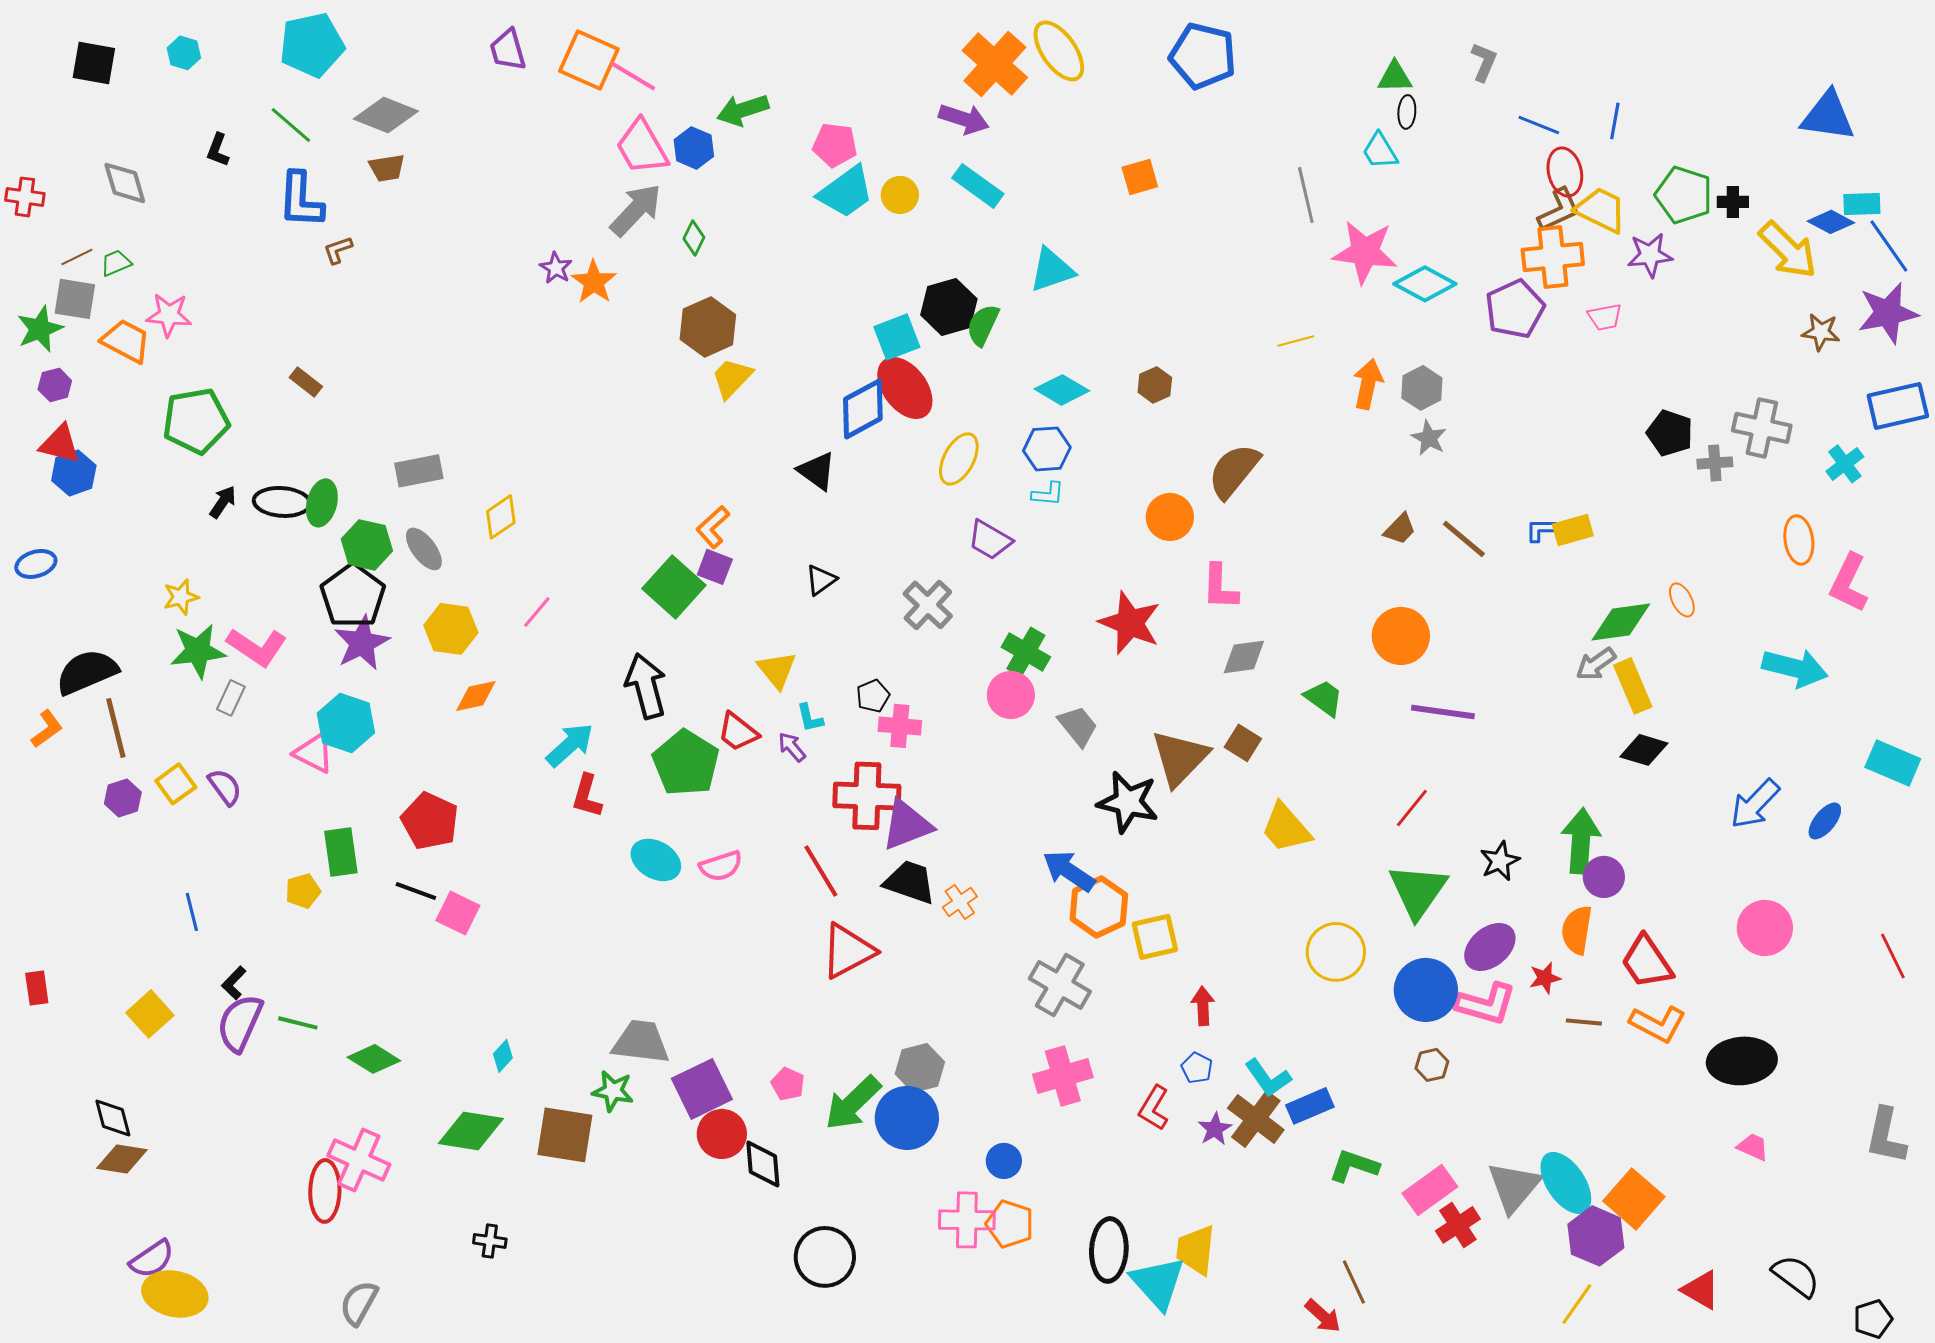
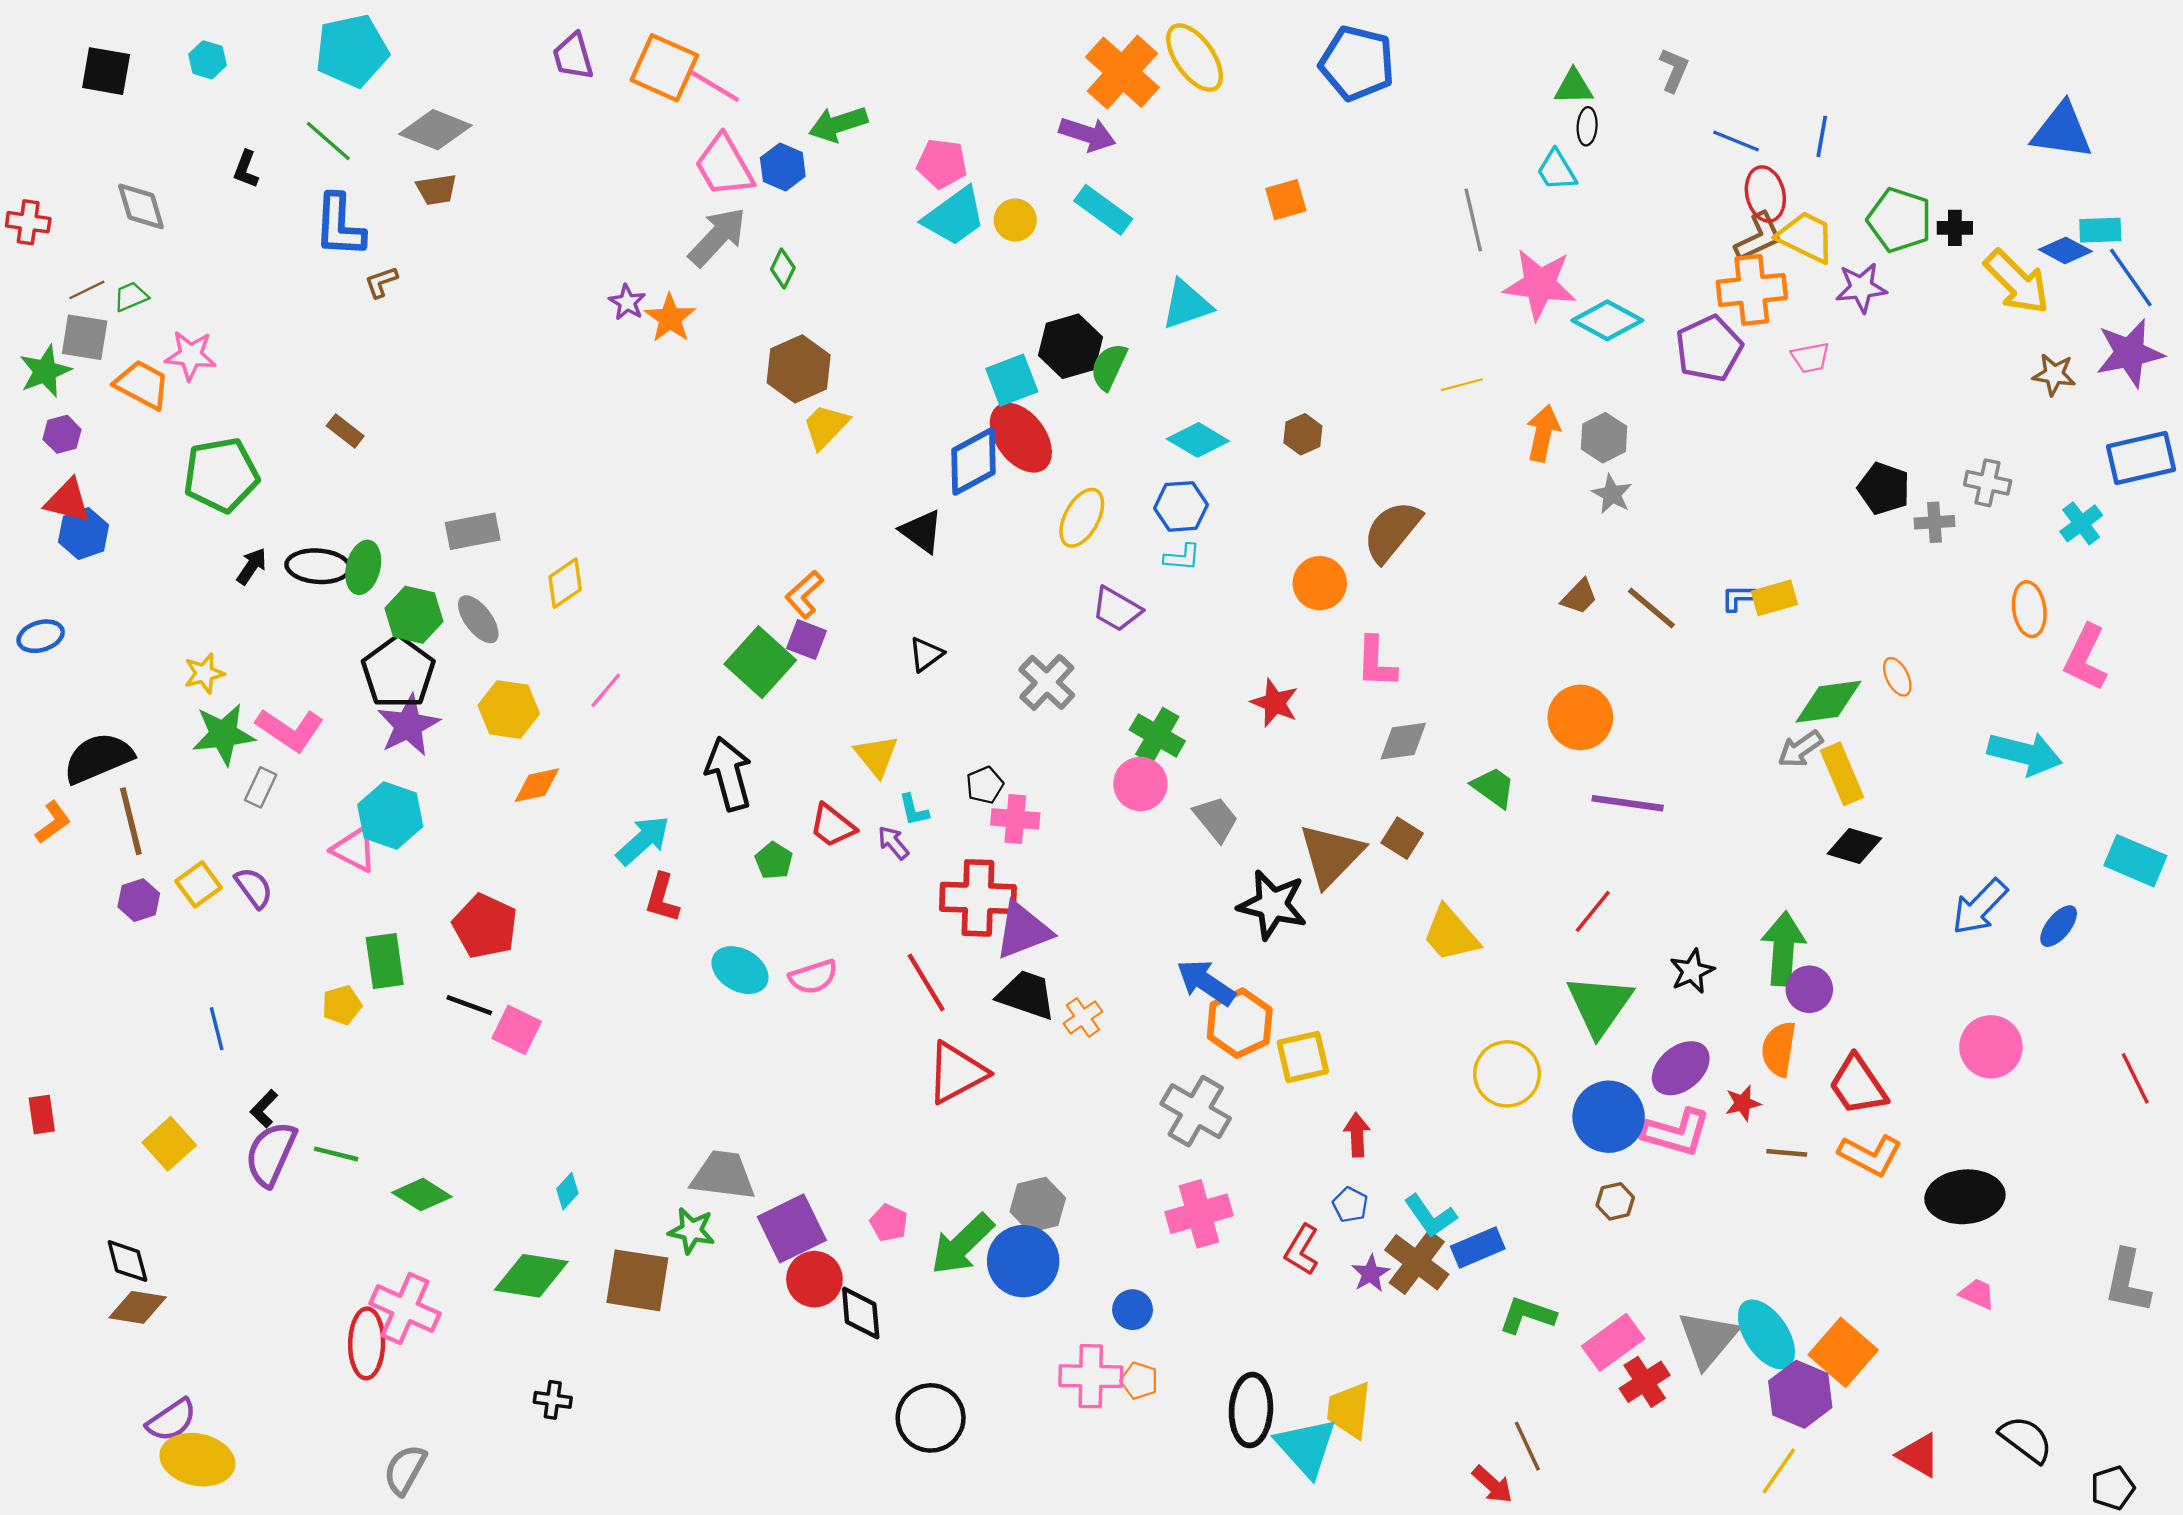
gray cross: (1762, 428) -> (1988, 483), size x0.7
red star: (1130, 623) -> (1275, 703), size x0.7
green pentagon: (686, 763) -> (774, 861), size x0.5
orange pentagon: (1010, 1224) -> (1139, 1381), size x0.7

